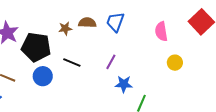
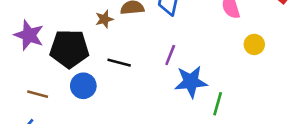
blue star: (124, 84) -> (191, 82), size x1.4

